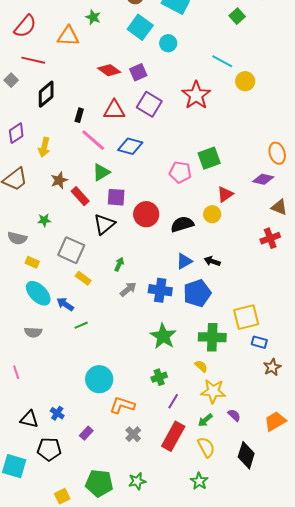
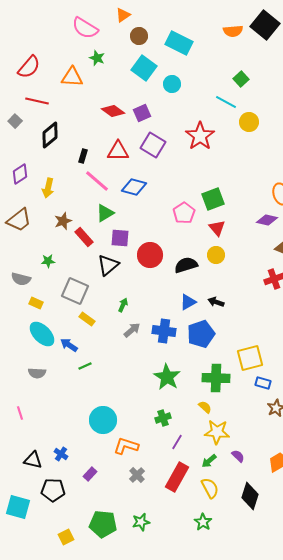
green square: (237, 16) -> (241, 79), moved
pink pentagon: (180, 172) -> (184, 213), turned 30
red triangle: (225, 194) -> (217, 228), moved, turned -36

